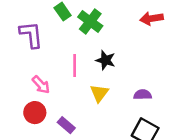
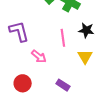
purple L-shape: (31, 35) -> (19, 31), moved
red circle: (35, 113) -> (23, 83), moved

